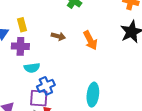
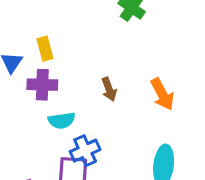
brown arrow: (58, 36) -> (109, 89), moved, turned 56
orange arrow: (90, 40) -> (162, 94), moved

